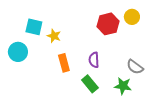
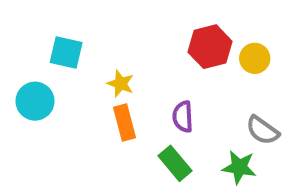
yellow circle: (132, 17) -> (255, 58), moved
yellow star: (54, 36) -> (121, 84), moved

